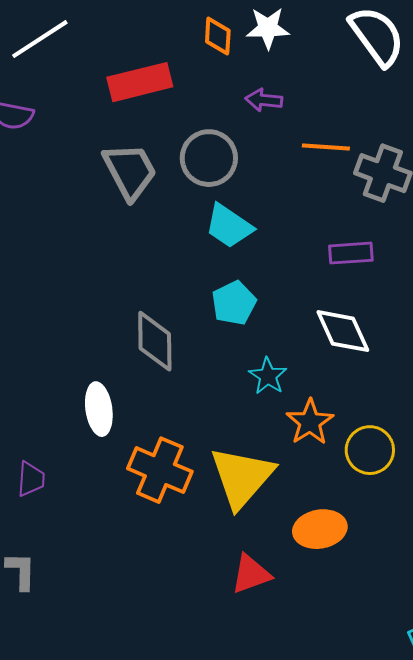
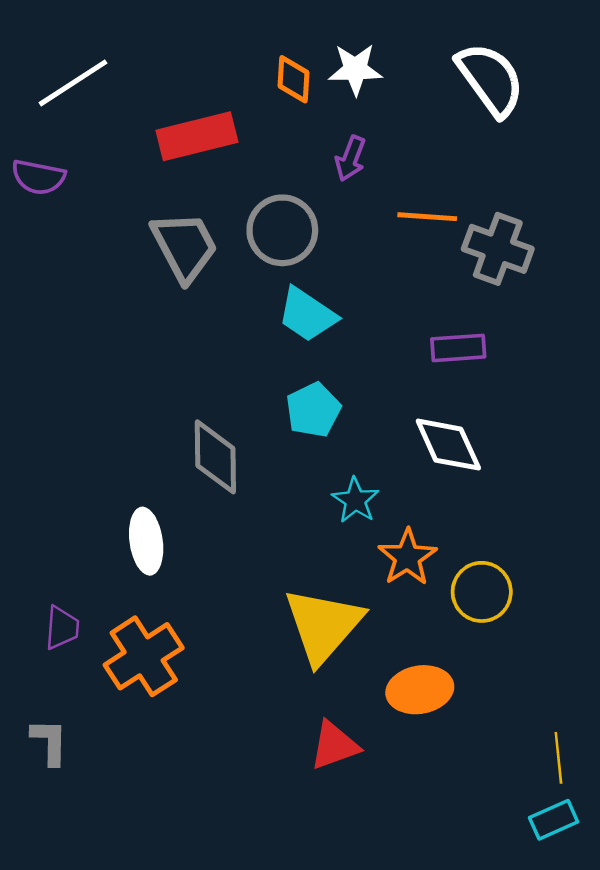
purple arrow: (264, 100) -> (350, 158), turned -75
orange cross: (160, 470) -> (144, 656), moved, turned 34

